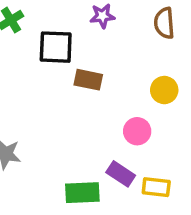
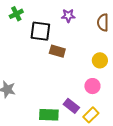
pink circle: (137, 131) -> (92, 86), moved
yellow rectangle: (156, 187) -> (91, 115), turned -56

